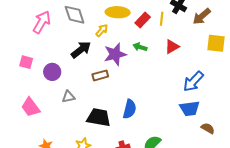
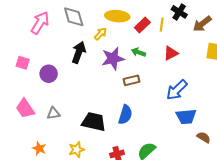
black arrow: (81, 50) -> (79, 52), turned -35
brown rectangle: (100, 75) -> (131, 80), moved
blue arrow: (193, 81) -> (177, 90), moved
gray triangle: (68, 97) -> (53, 113), moved

